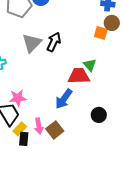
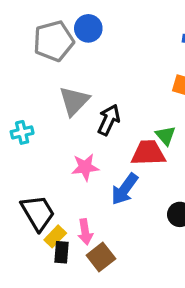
black arrow: (54, 42) -> (109, 120), moved
pink star: (18, 98) -> (85, 167), moved
brown square: (55, 130) -> (101, 257), moved

